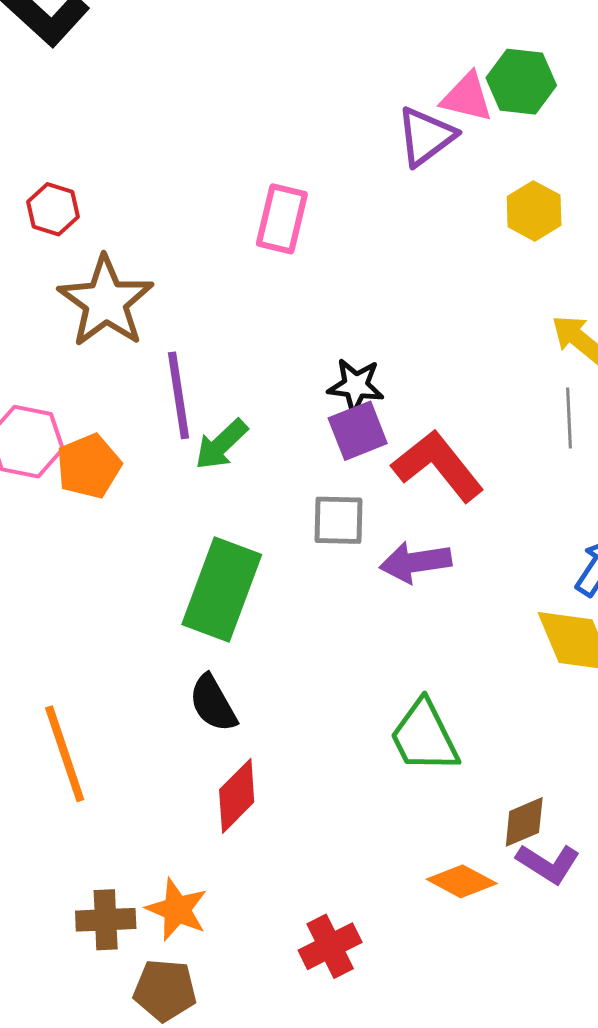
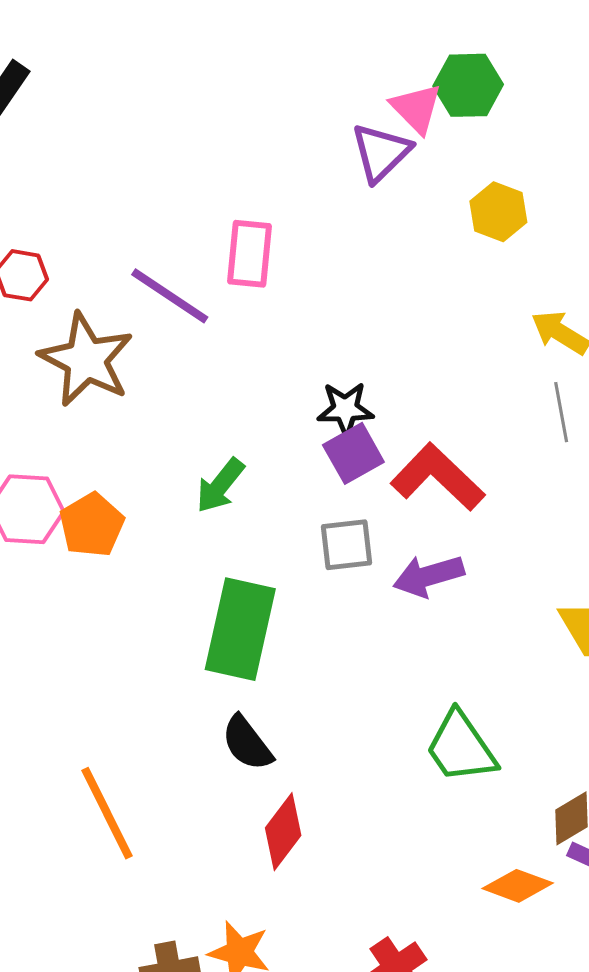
pink triangle: (467, 97) -> (416, 108), turned 40
purple line: (178, 395) -> (170, 296), moved, turned -40

